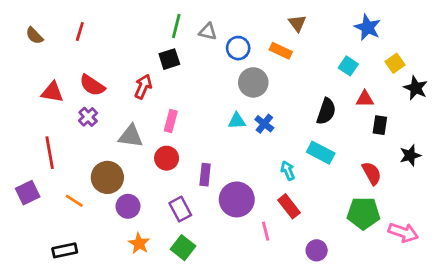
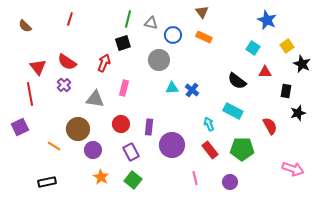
brown triangle: (297, 23) -> (202, 12), moved
red line: (80, 32) -> (70, 19), moved
gray circle: (253, 82) -> (159, 60), moved
red triangle: (52, 92) -> (38, 67), turned 42
black semicircle: (326, 111) -> (237, 81), turned 108
black rectangle: (380, 125) -> (286, 91), moved
red line: (50, 153) -> (30, 94), moved
red circle: (167, 158) -> (121, 124), moved
purple square: (28, 193) -> (20, 127), moved
green pentagon: (363, 213) -> (242, 149), moved
pink line: (266, 231) -> (195, 178), moved

